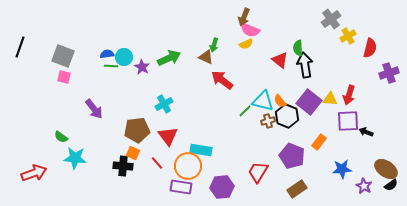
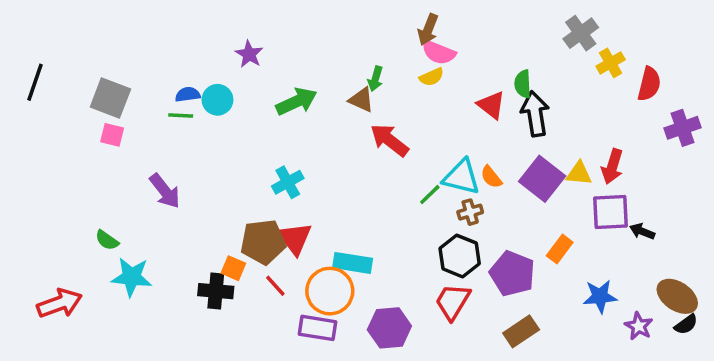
green line: (111, 66) -> (181, 116), moved
purple star: (142, 67) -> (249, 54), moved
black hexagon: (287, 116) -> (460, 256), moved
brown pentagon: (137, 130) -> (263, 242), moved

